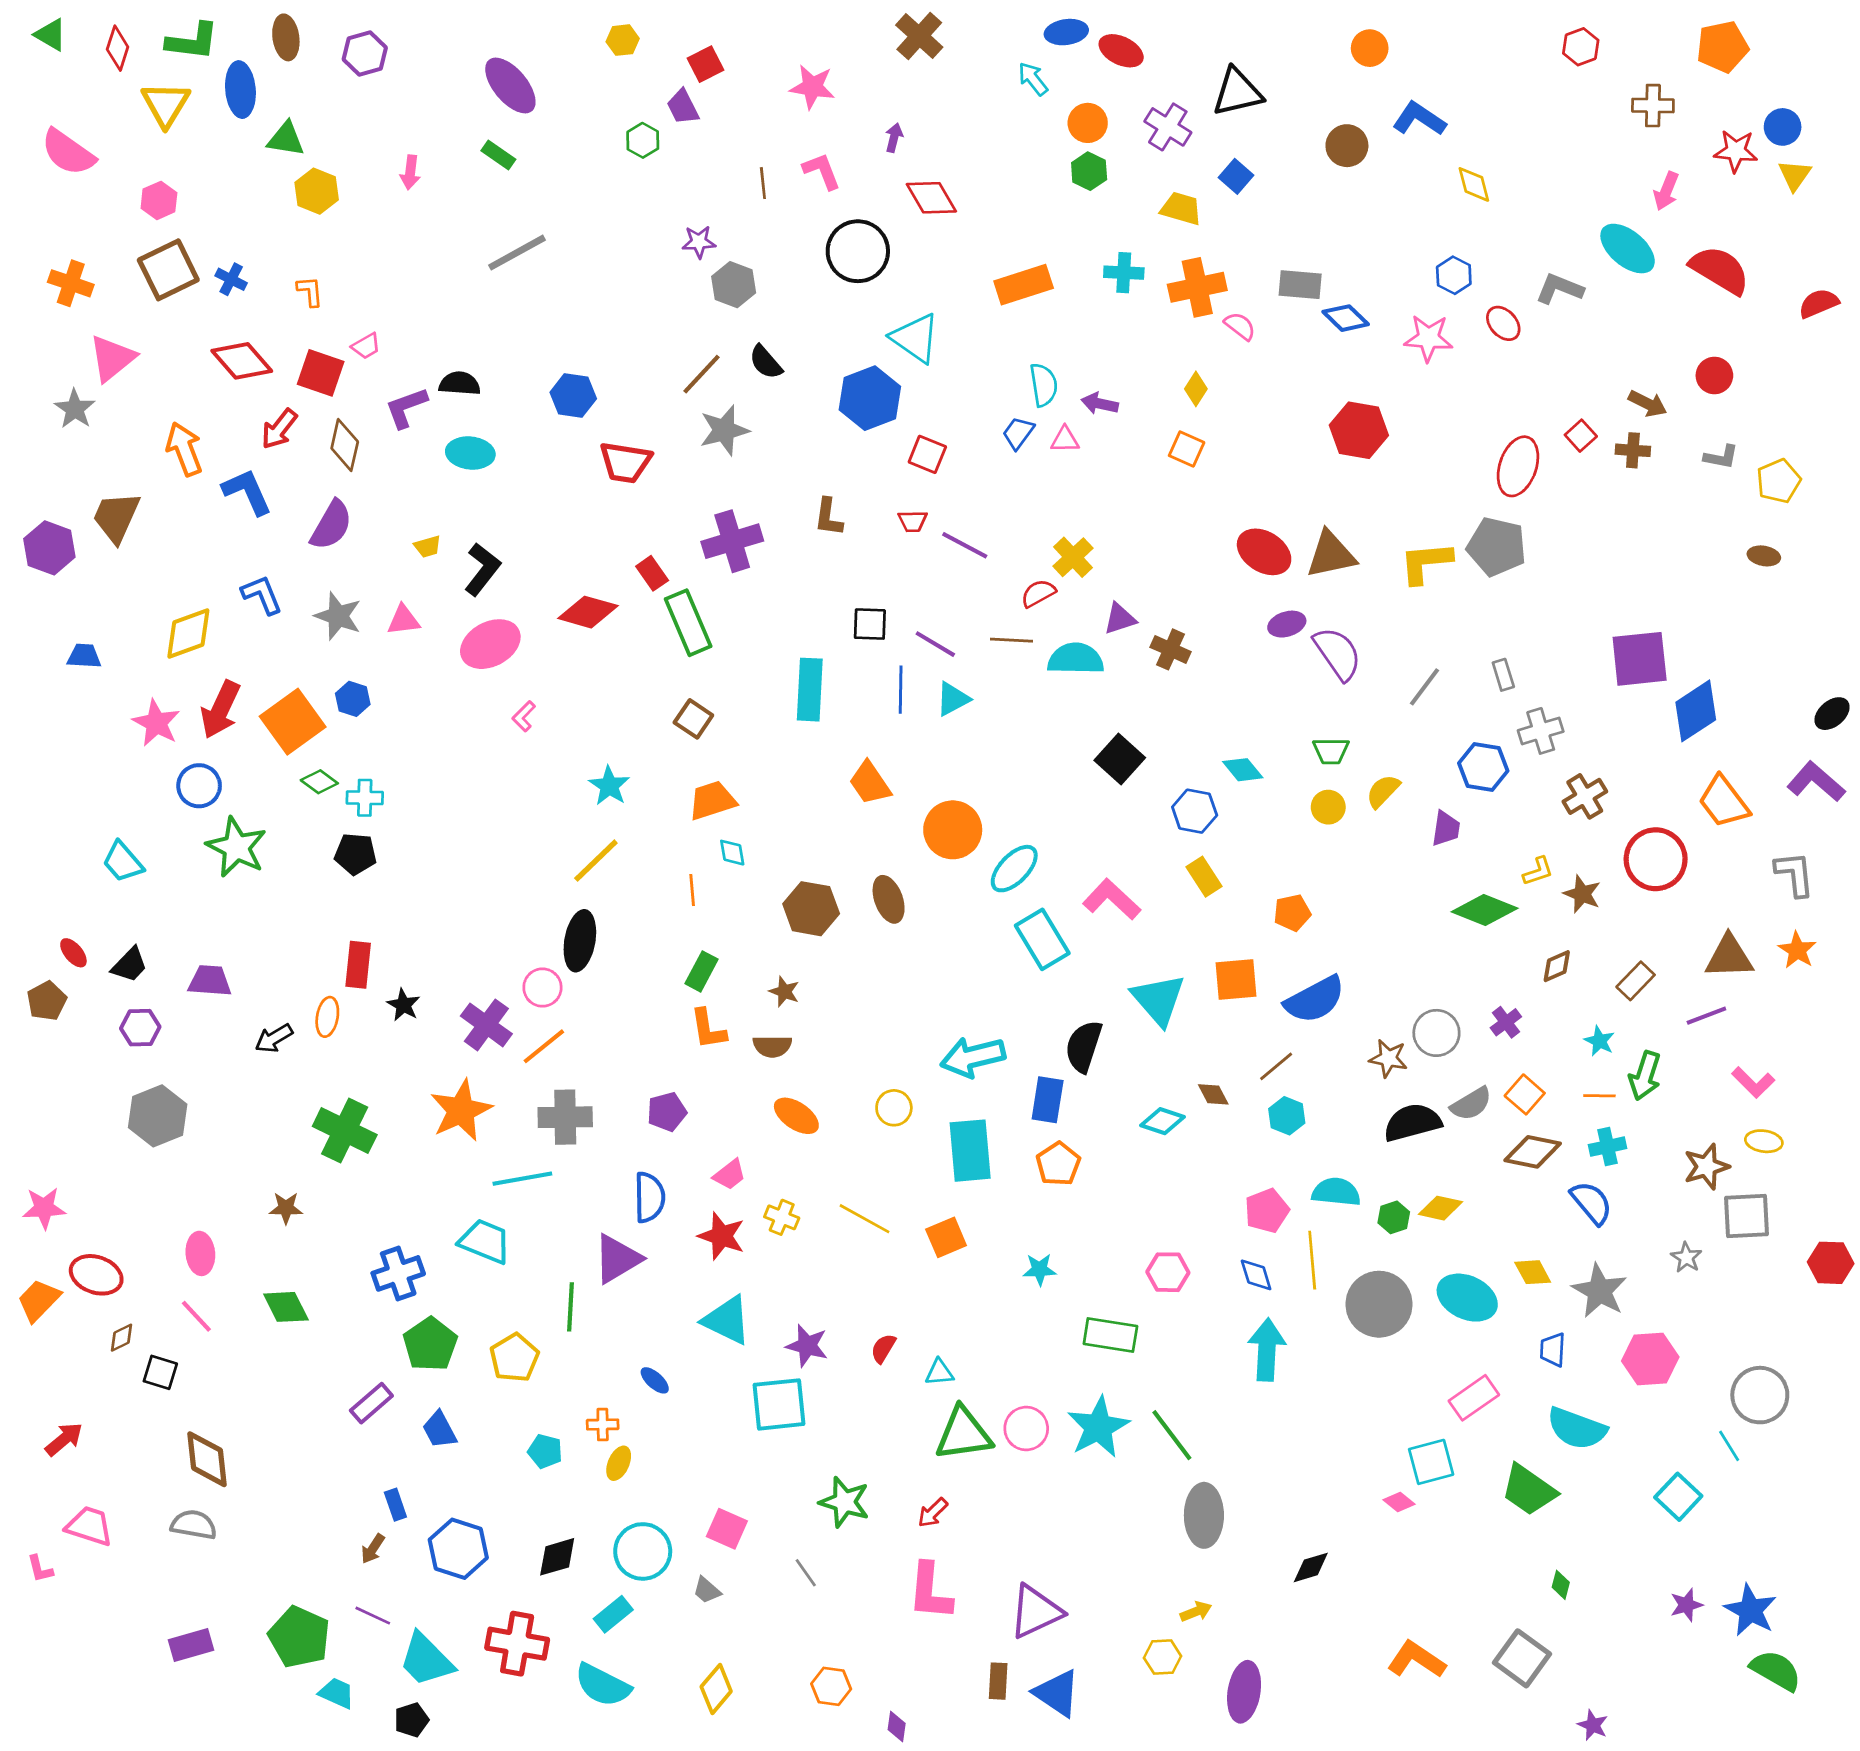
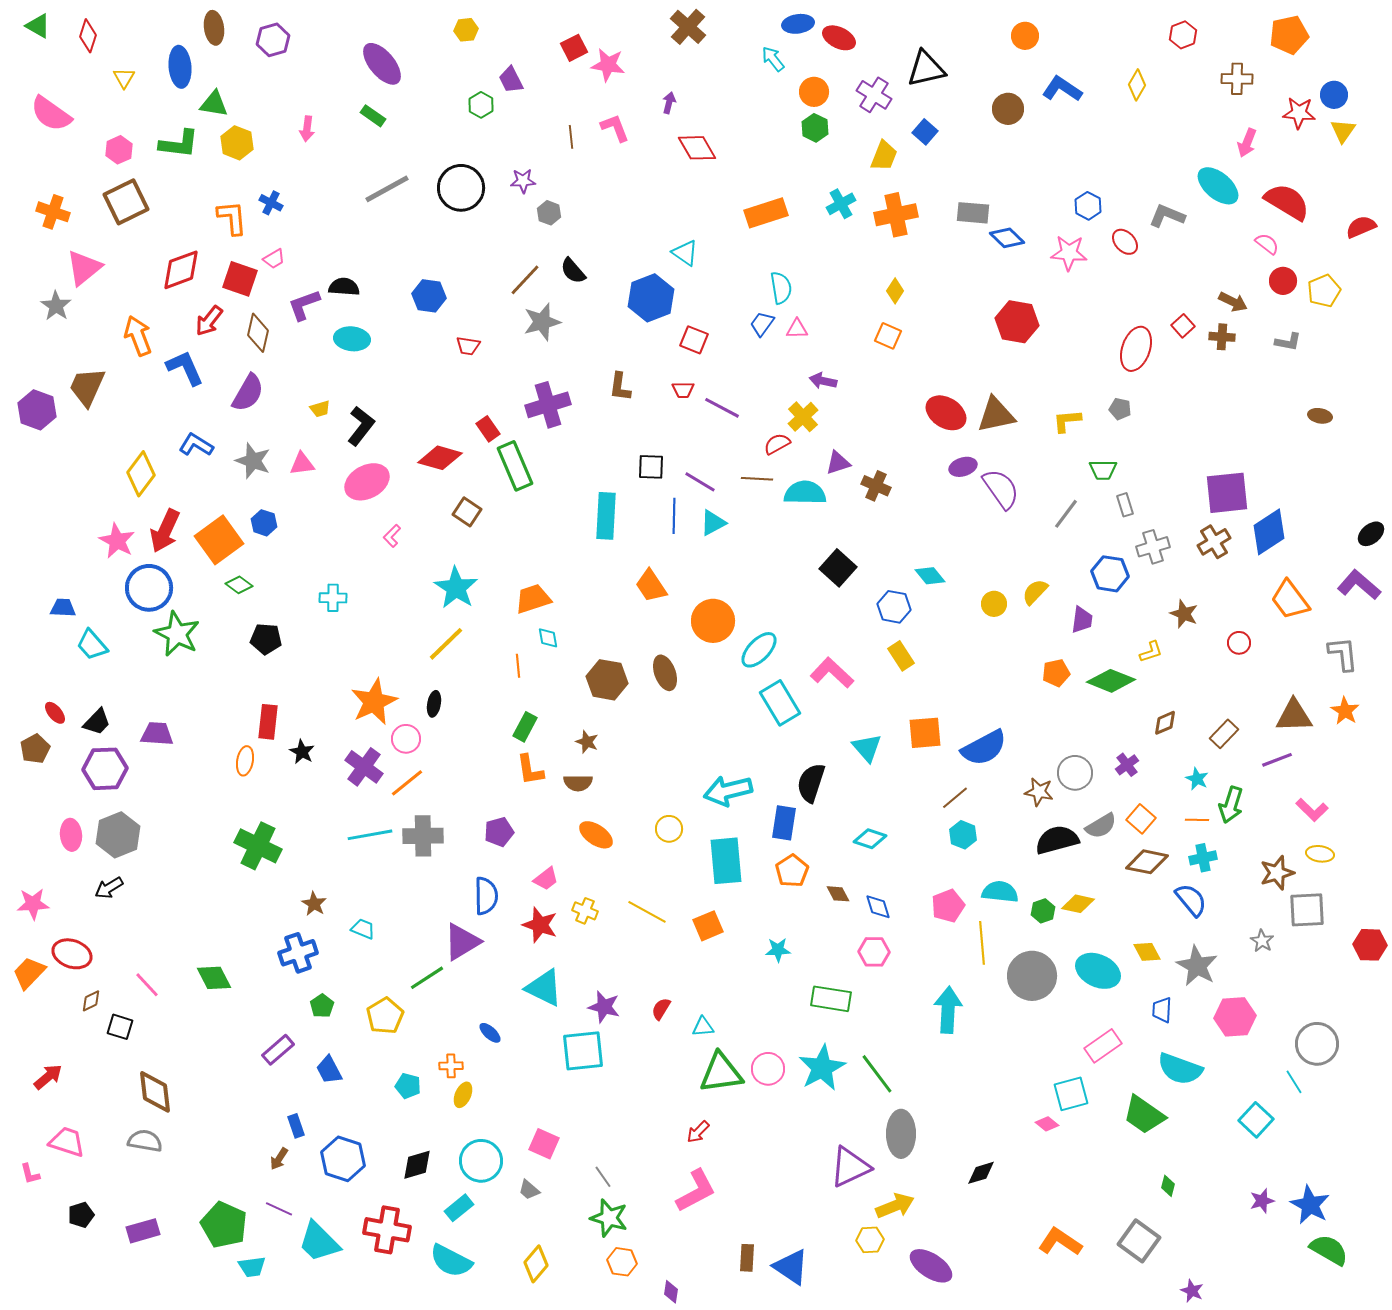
green L-shape: (192, 41) -> (179, 144), moved
red square: (706, 64) -> (574, 48), moved
yellow triangle: (166, 104) -> (124, 78), size x0.6
yellow diamond: (1474, 184) -> (1137, 85), moved, turned 44
yellow trapezoid: (1181, 208) -> (884, 156), turned 96
black circle: (858, 251) -> (461, 188), moved
cyan cross: (1124, 273) -> (841, 204), turned -32
blue cross: (231, 279) -> (271, 203), moved
gray hexagon: (734, 285) -> (549, 213), size x0.7
orange L-shape: (310, 291) -> (232, 218), size x1.5
pink semicircle: (1240, 326) -> (1267, 244), moved
cyan triangle: (915, 338) -> (685, 253), size x0.7
red diamond: (242, 361) -> (181, 270), turned -69
purple arrow: (1100, 404) -> (823, 381), moved
red trapezoid: (625, 462) -> (468, 346), size x0.6
yellow pentagon: (1779, 481) -> (1324, 291), moved
gray pentagon: (1497, 547) -> (1120, 409), size x0.5
yellow L-shape: (1426, 563) -> (1067, 421), size x0.7
blue L-shape: (262, 595) -> (196, 445), turned -36
yellow diamond: (188, 633) -> (141, 474), turned -33
blue trapezoid: (84, 656) -> (63, 608), moved
brown square: (693, 719) -> (467, 512), moved
green trapezoid: (1331, 751) -> (1103, 470), moved
blue circle: (199, 786) -> (149, 588), size x1.4
cyan star: (609, 786) -> (456, 588), size x1.4
brown cross: (1585, 796) -> (1214, 542), moved
cyan cross: (365, 798) -> (333, 598), moved
red circle: (1656, 859) -> (1239, 643), size x0.5
brown star: (1582, 894) -> (1184, 614), moved
orange pentagon: (1292, 913) -> (1056, 673), moved
black ellipse: (580, 941) -> (434, 704), size x0.6
cyan triangle: (1159, 1000) -> (867, 748), size x0.7
purple hexagon: (140, 1028) -> (105, 769), size x1.5
black arrow: (274, 1038) -> (109, 888), moved
brown diamond: (1213, 1094) -> (838, 894), moved
orange star: (461, 1110) -> (374, 702), moved
cyan line: (522, 1179) -> (370, 835), moved
brown star: (286, 1208) -> (314, 904), moved, turned 30
cyan trapezoid: (485, 1241) -> (363, 929), size x0.6
pink ellipse: (200, 1253) -> (71, 835), moved
blue diamond: (1256, 1275) -> (878, 907), moved
green line: (571, 1307) -> (427, 978), turned 54
green pentagon: (430, 1344) -> (322, 1006), size x0.6
green star: (844, 1502) -> (609, 1218), moved
pink L-shape: (930, 1592) -> (696, 1191), turned -123
purple triangle: (1036, 1612) -> (850, 1167), moved
yellow arrow: (1196, 1612) -> (895, 1206), size x1.6
purple ellipse: (1244, 1692) -> (931, 1266), turned -66
cyan trapezoid: (337, 1693) -> (252, 1267), turned 148
black pentagon: (412, 1720) -> (81, 1215), moved

